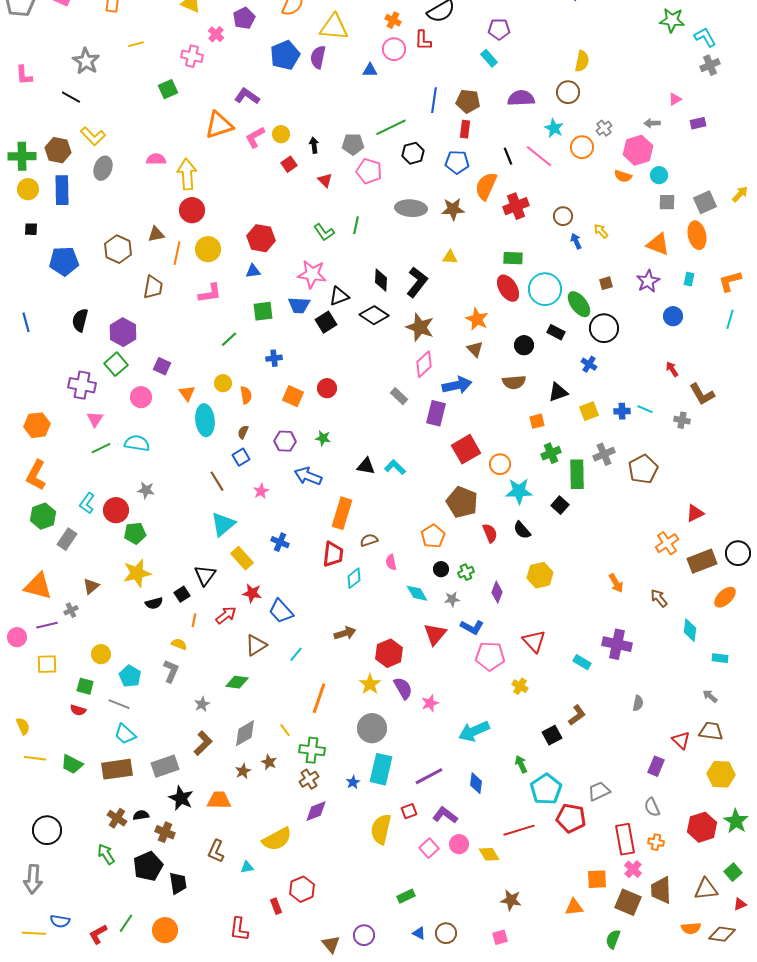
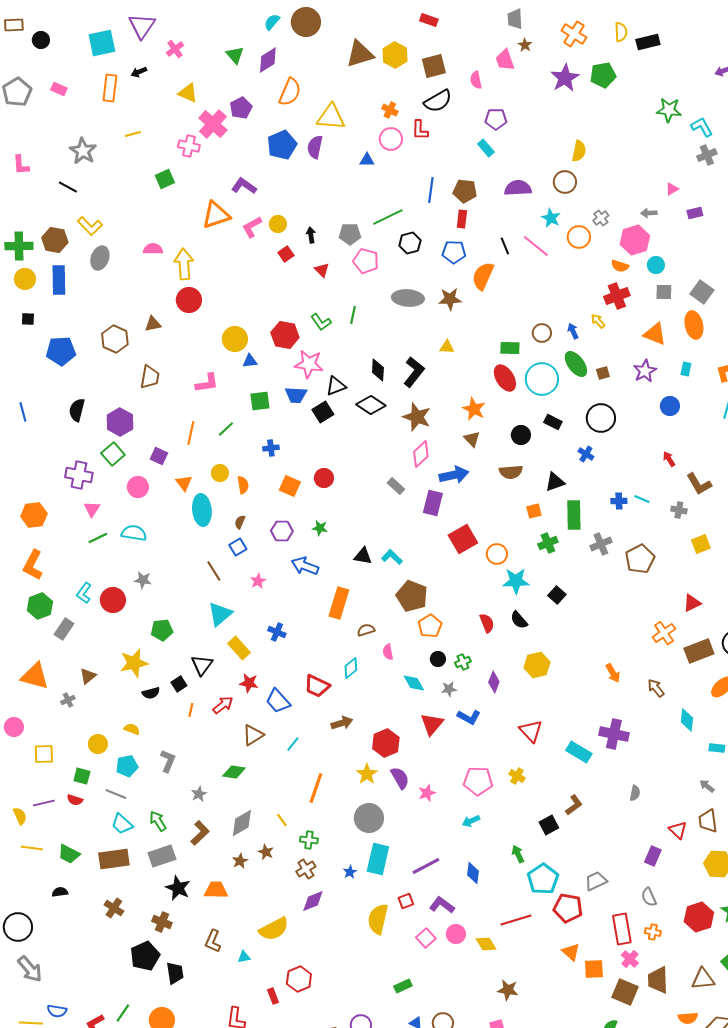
pink cross: (216, 34) -> (213, 124), size x1.8
gray square: (705, 202) -> (702, 292), turned -30
red cross: (516, 206) -> (617, 296), moved
brown circle: (563, 216) -> (542, 333), moved
red hexagon: (261, 238) -> (285, 335), moved
yellow circle: (208, 249) -> (235, 339), moved
orange line: (177, 253) -> (191, 433), moved
green ellipse: (579, 304) -> (576, 364), moved
yellow square: (589, 411) -> (701, 544), moved
green rectangle: (577, 474) -> (574, 515), moved
brown pentagon: (462, 502) -> (412, 596), moved
green pentagon: (135, 533) -> (162, 630), moved
red trapezoid: (333, 554) -> (317, 686), moved, turned 108
purple line: (47, 625) -> (44, 803), moved
yellow semicircle: (179, 644) -> (132, 729), moved
pink pentagon: (490, 656) -> (478, 781), moved
cyan rectangle: (582, 662) -> (579, 752), size x1.4
cyan pentagon: (130, 676) -> (127, 766), turned 30
cyan arrow: (474, 731) -> (471, 821), size x0.6
brown trapezoid: (711, 731) -> (708, 821), turned -105
green cross: (312, 750) -> (309, 840), size x0.7
black semicircle: (141, 815) -> (60, 892), moved
black circle: (47, 830) -> (18, 927), moved
green arrow: (106, 854) -> (158, 821), moved
gray arrow: (33, 879) -> (30, 969), turned -44
orange triangle: (574, 907) -> (571, 952), moved, turned 48

